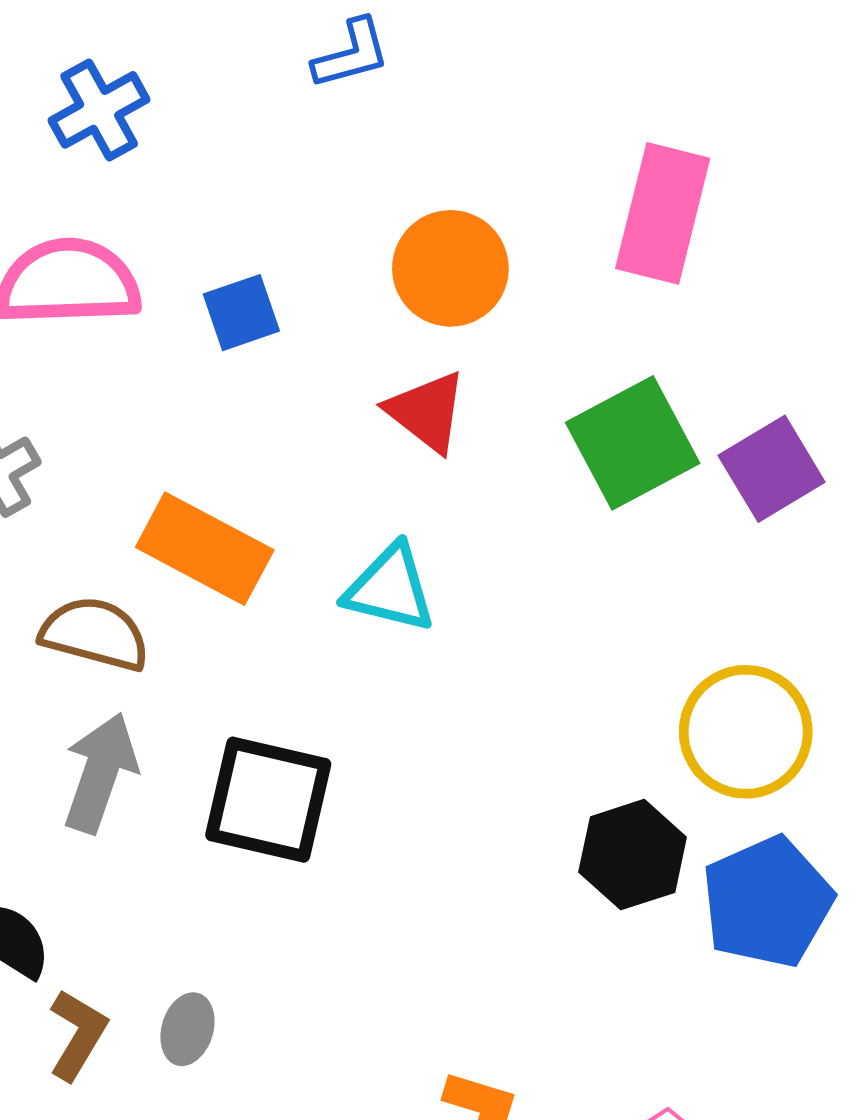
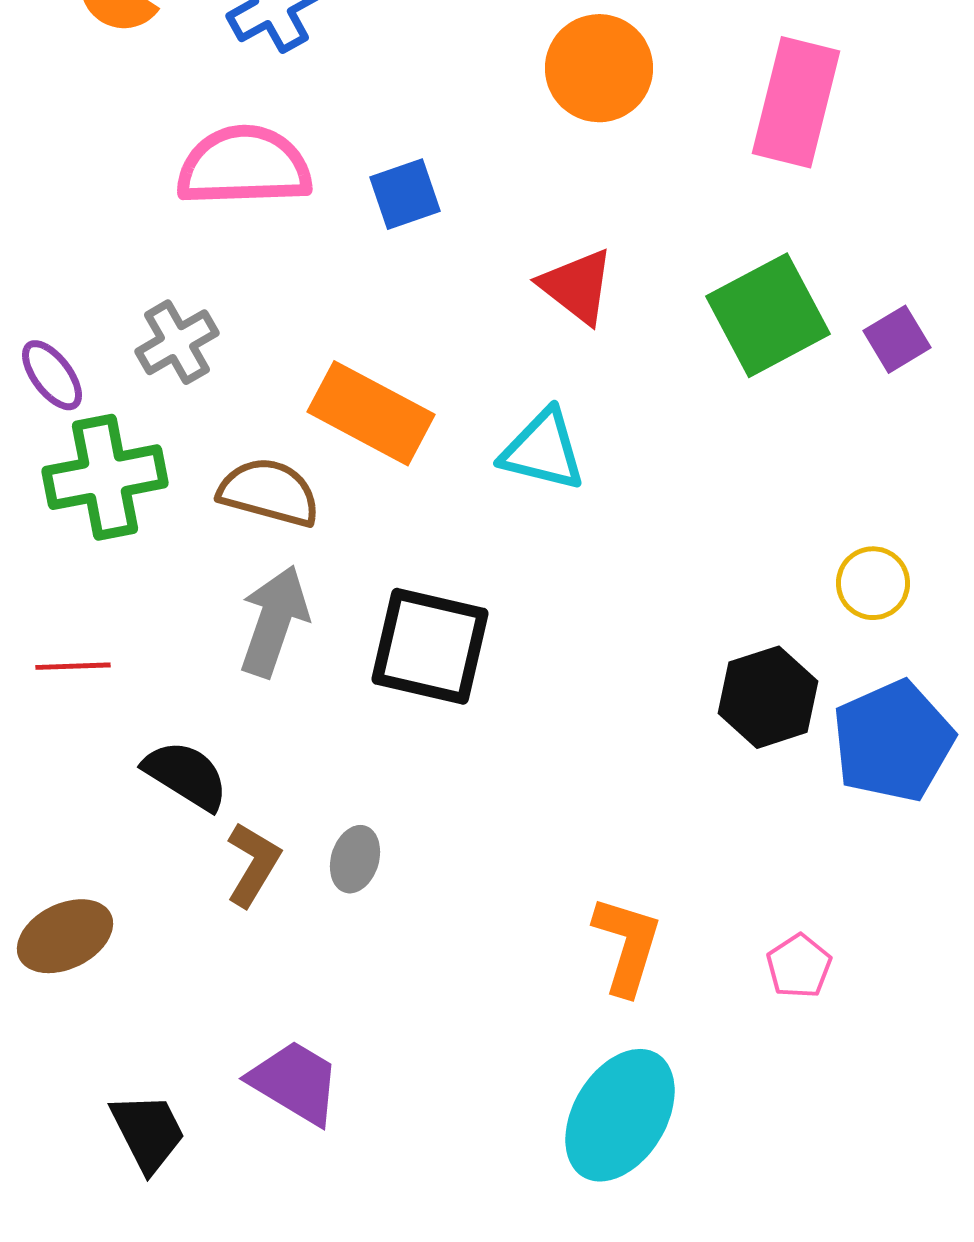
orange circle: (450, 268) -> (599, 68), moved
purple square: (772, 469) -> (897, 339), size x0.7
yellow circle: (746, 732) -> (873, 583), size x0.6

